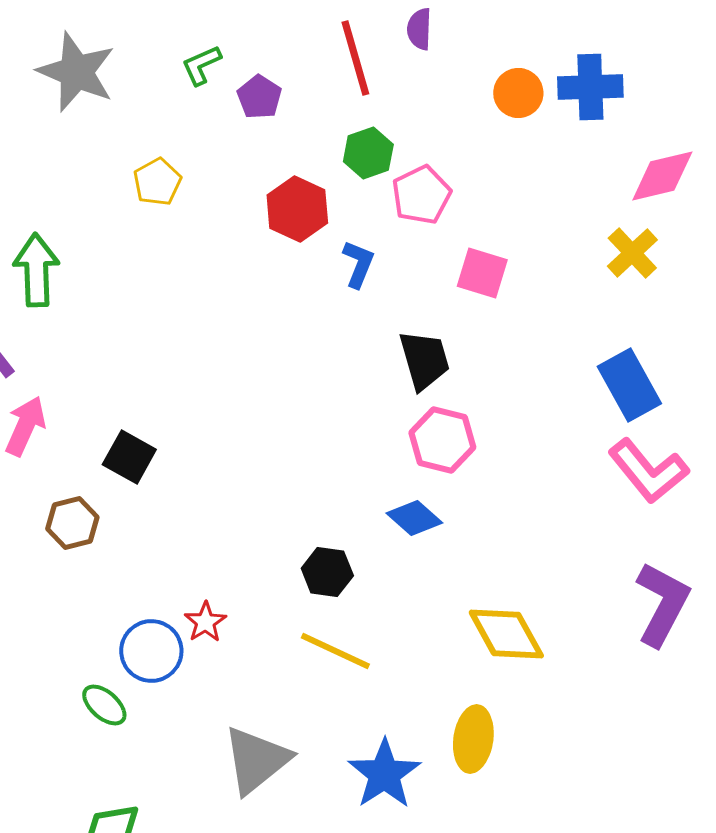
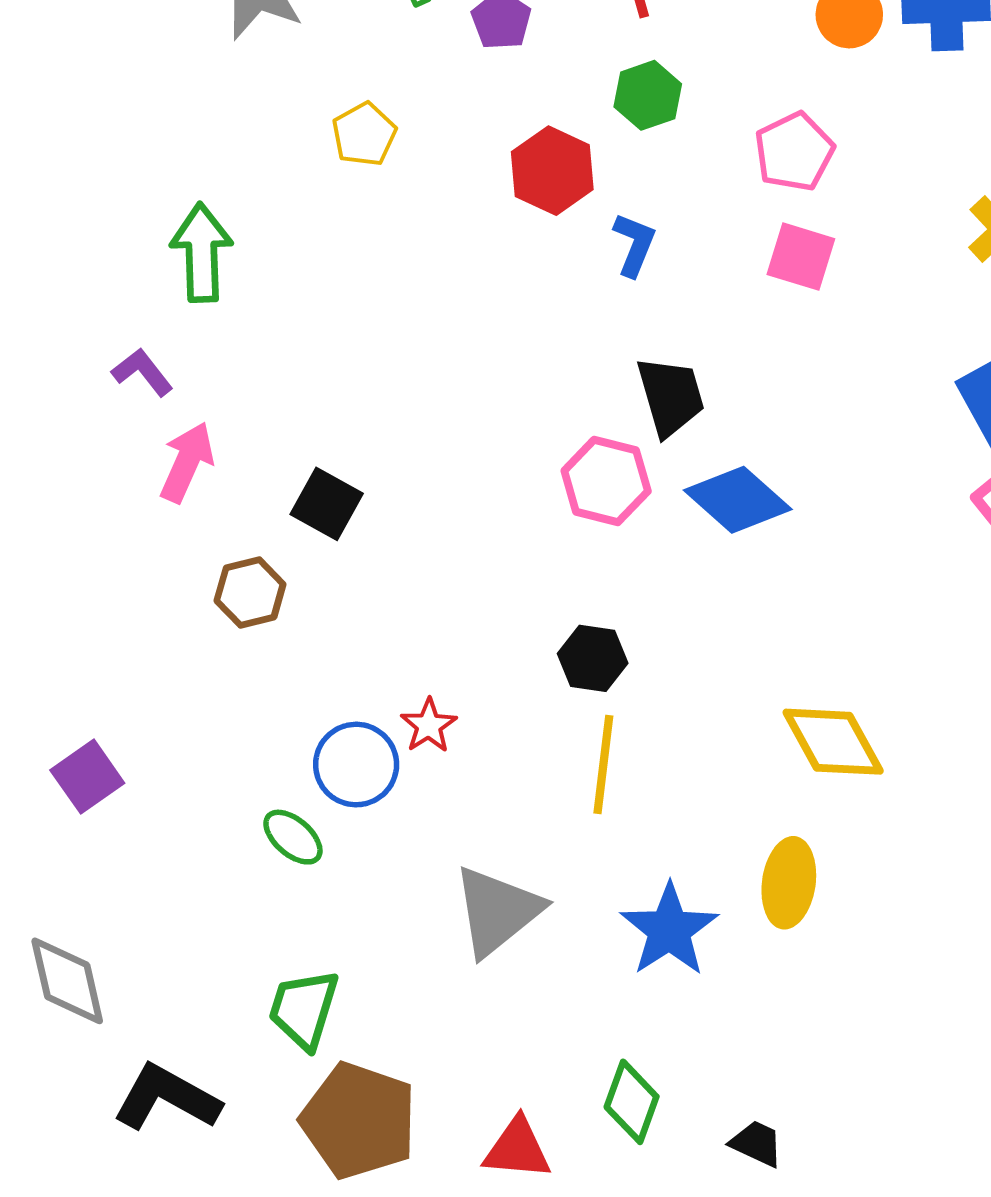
pink pentagon: (421, 195) -> (794, 152), moved
black trapezoid: (424, 360) -> (671, 396), moved
pink hexagon: (442, 440) -> (606, 481), moved
blue diamond: (414, 518) -> (738, 500), moved, size x1.4
yellow line: (335, 651) -> (603, 765), turned 72

